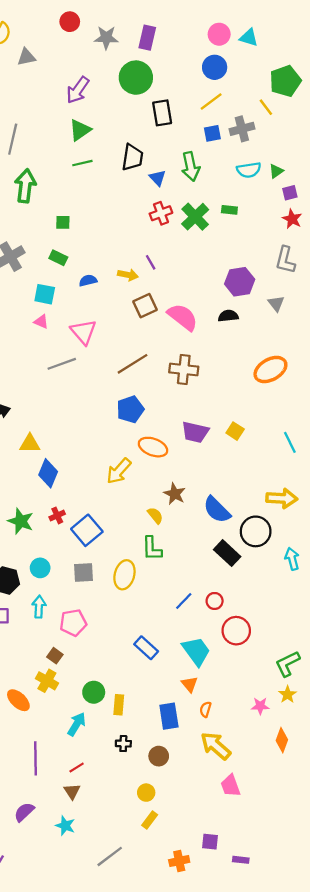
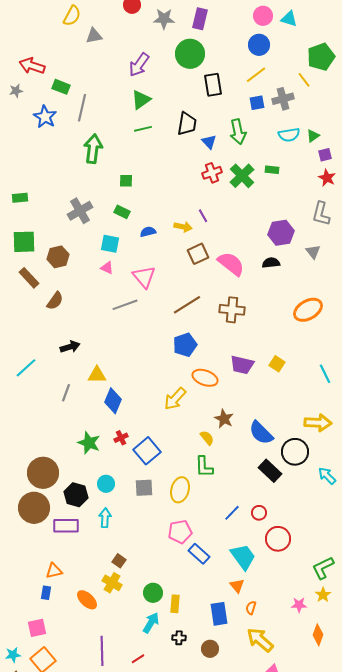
cyan arrow: (292, 559) -> (327, 476), turned -30
pink pentagon: (73, 623) -> (180, 532), moved
cyan arrow: (77, 724) -> (151, 623), moved

